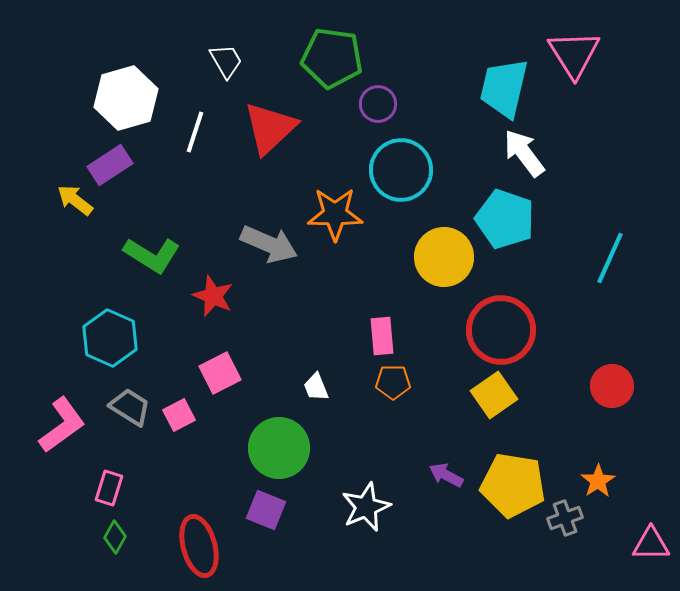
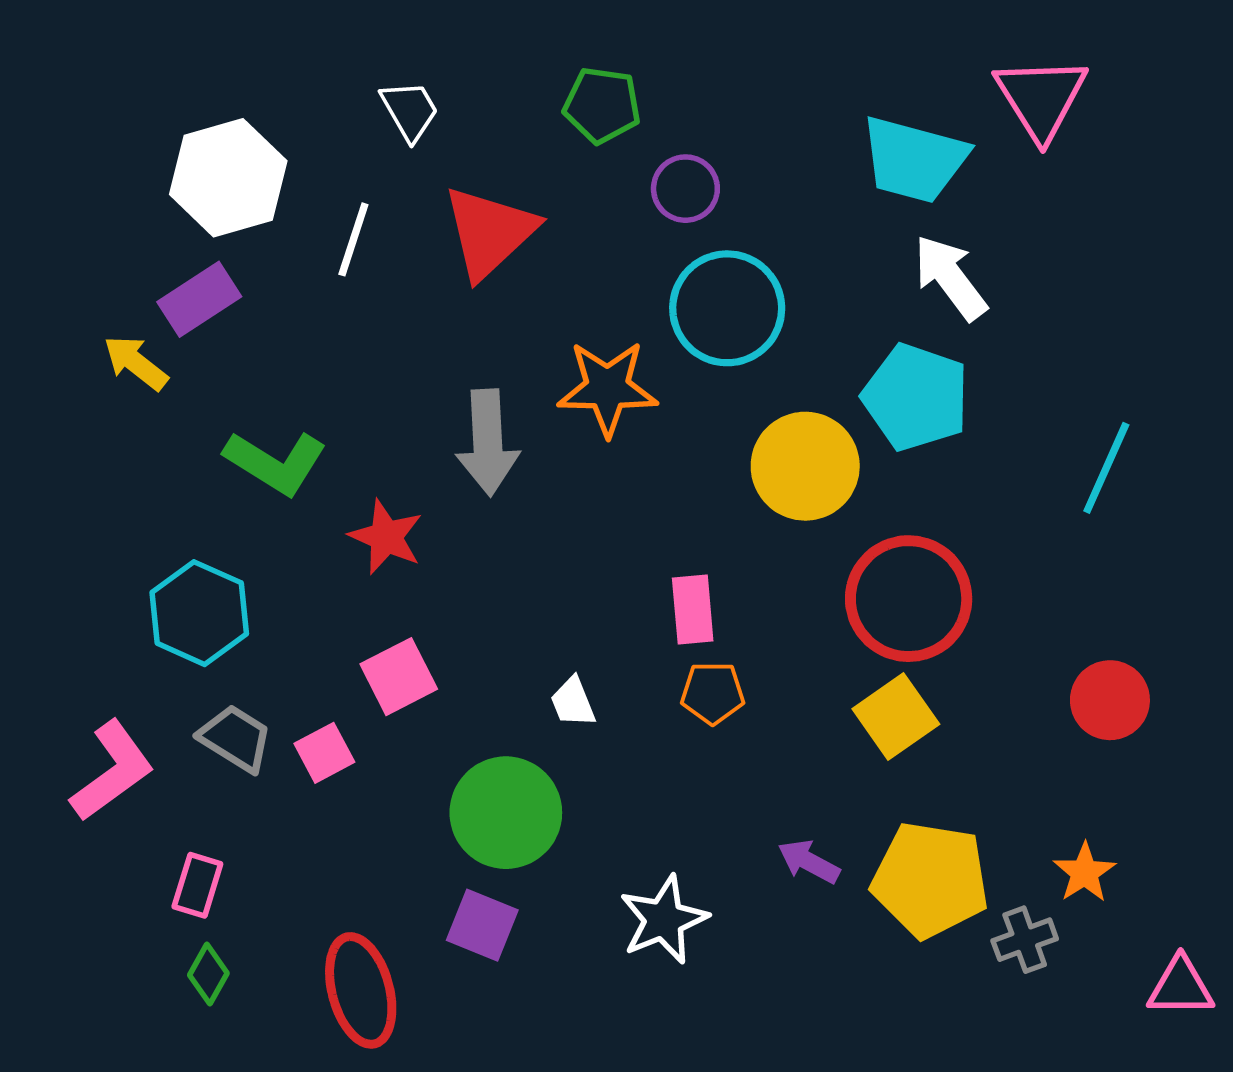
green pentagon: (332, 58) -> (602, 105), size x0.7
cyan trapezoid: (504, 88) -> (914, 160), turned -88
gray arrow: (269, 244) -> (488, 443), turned 64

